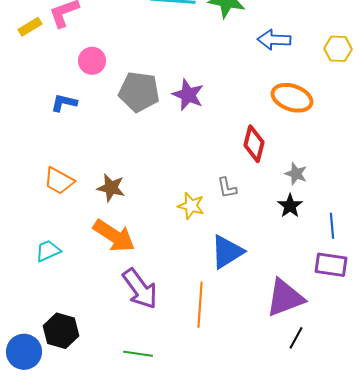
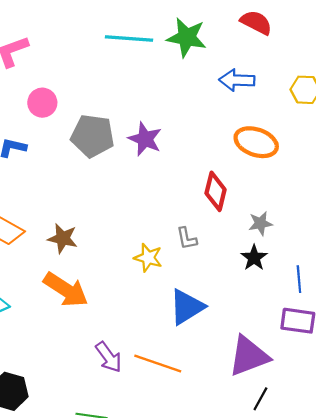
gray star: (296, 174) -> (260, 223), turned -30
purple arrow: (140, 289) -> (109, 357), moved, size x0.7
orange line: (200, 305) -> (158, 363), turned -75

